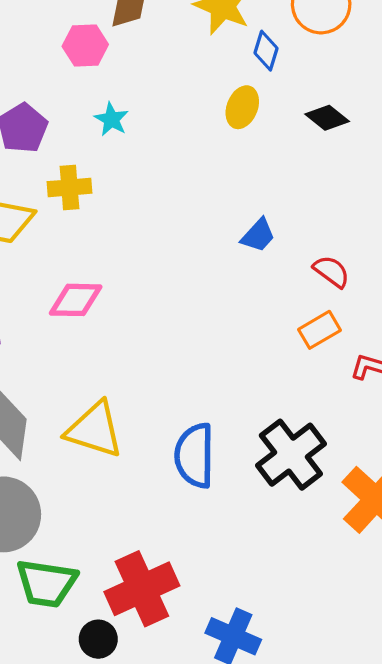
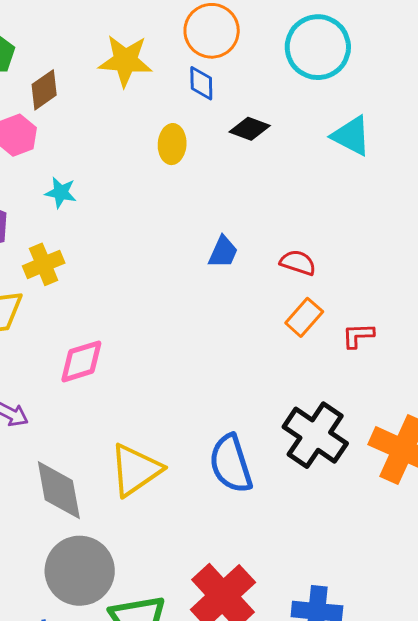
blue diamond: (266, 51) -> (201, 83), moved
yellow triangle: (95, 430) -> (135, 470), turned -34

